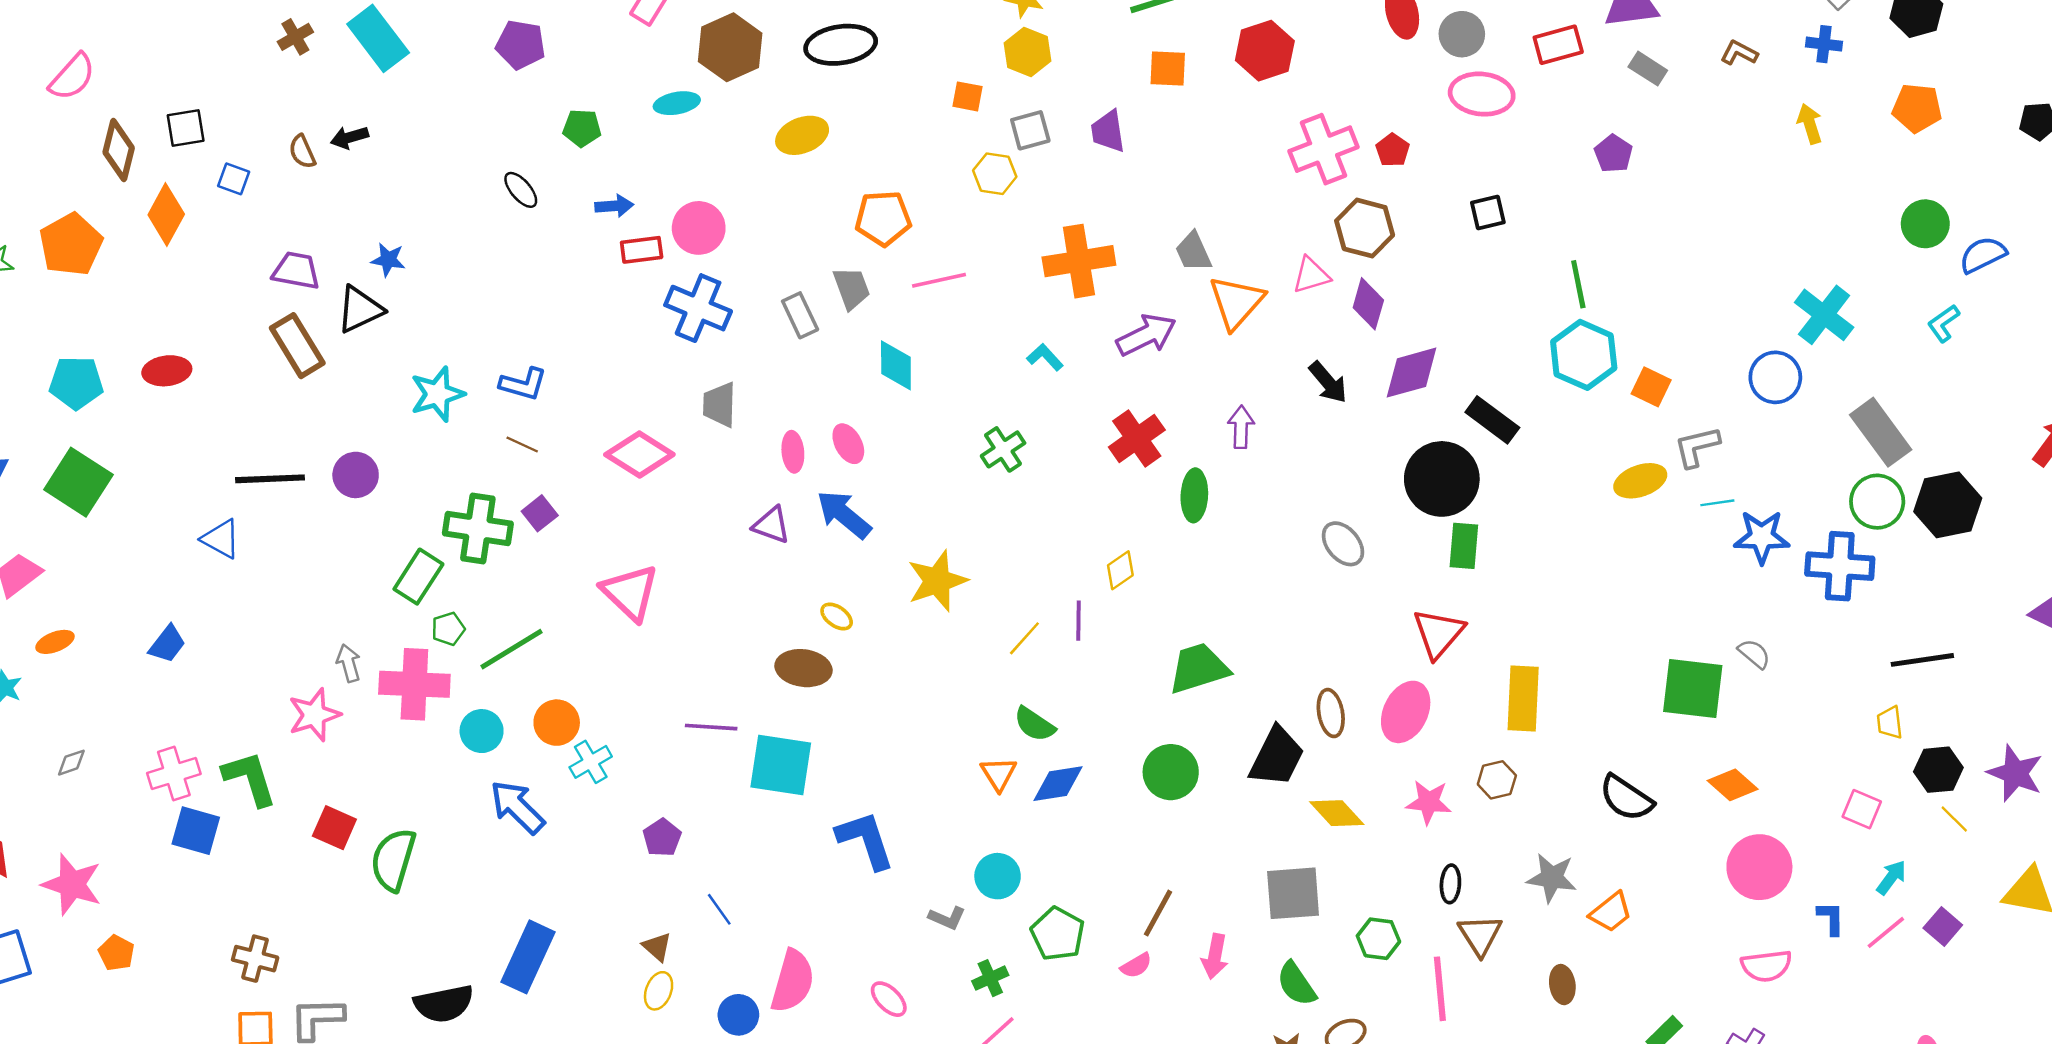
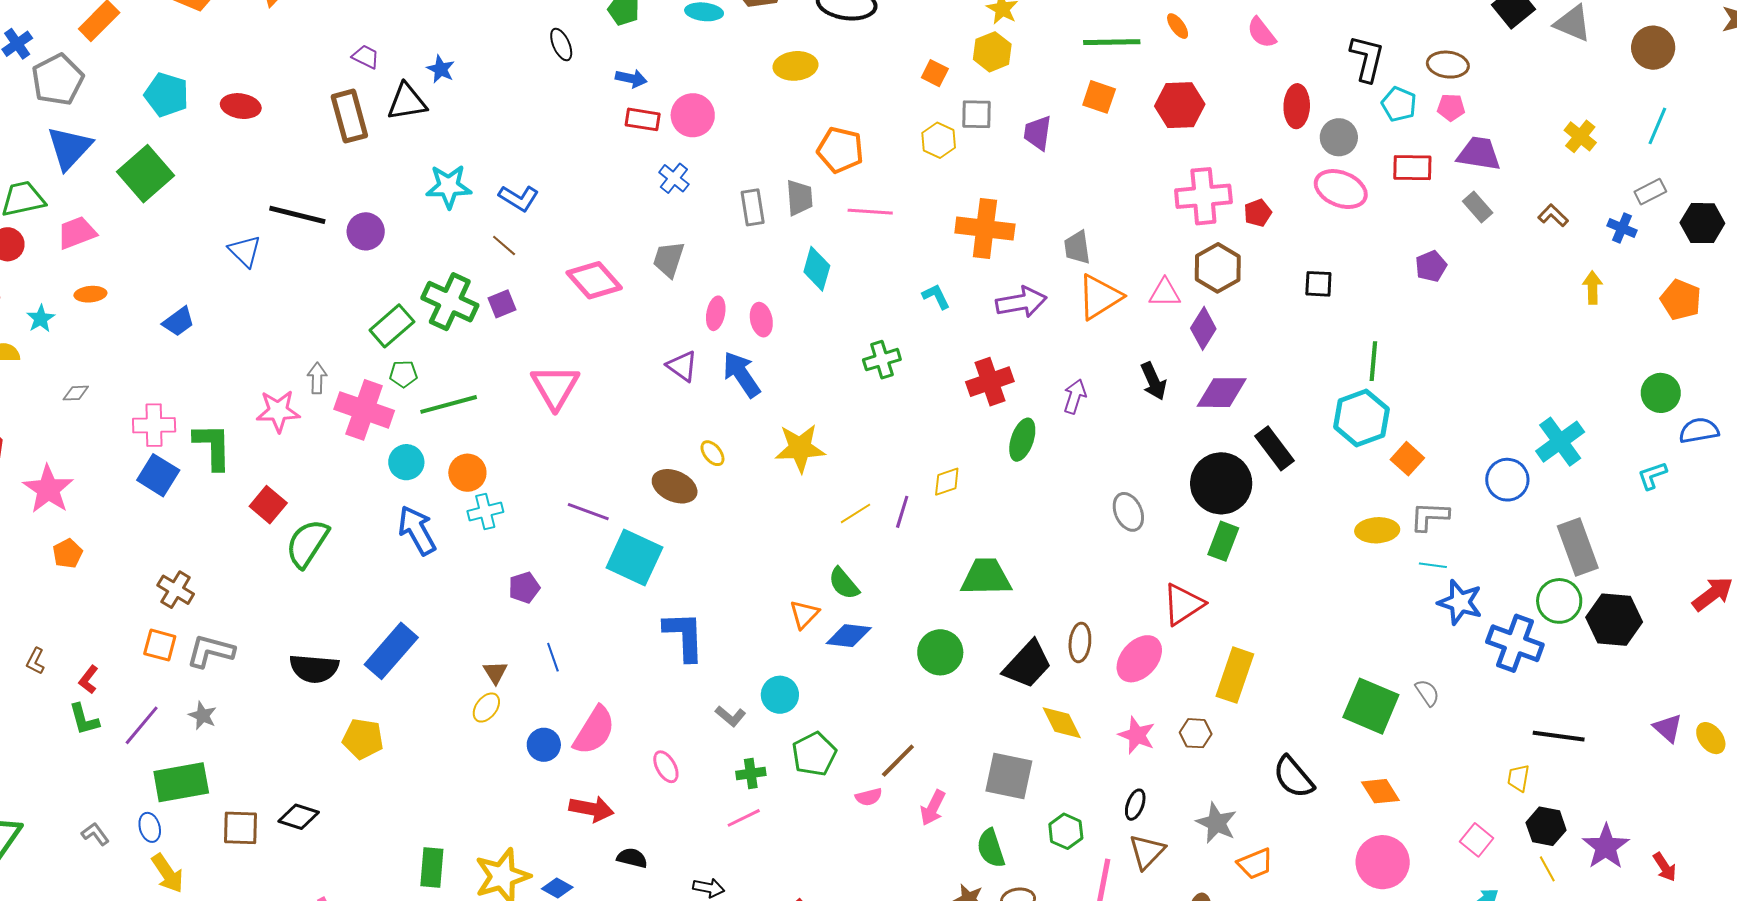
purple trapezoid: (296, 271) -> (366, 57), size x0.7
blue cross: (698, 308) -> (674, 178), size x0.6

